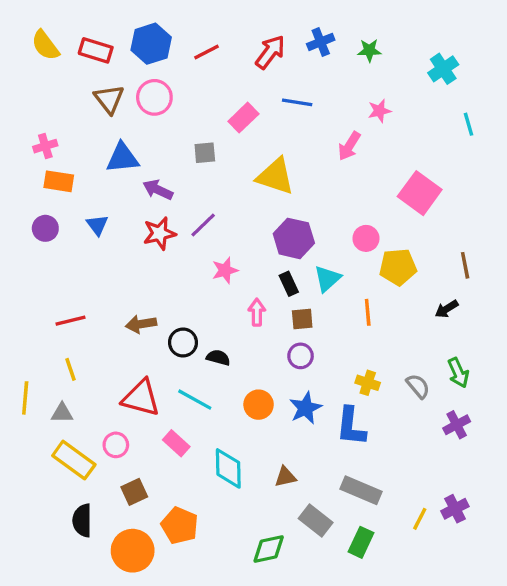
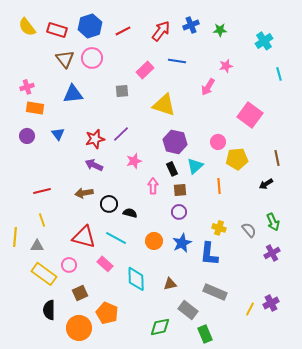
purple arrow: (158, 190) -> (94, 165), moved
green rectangle: (361, 542) -> (205, 334), moved, turned -48

